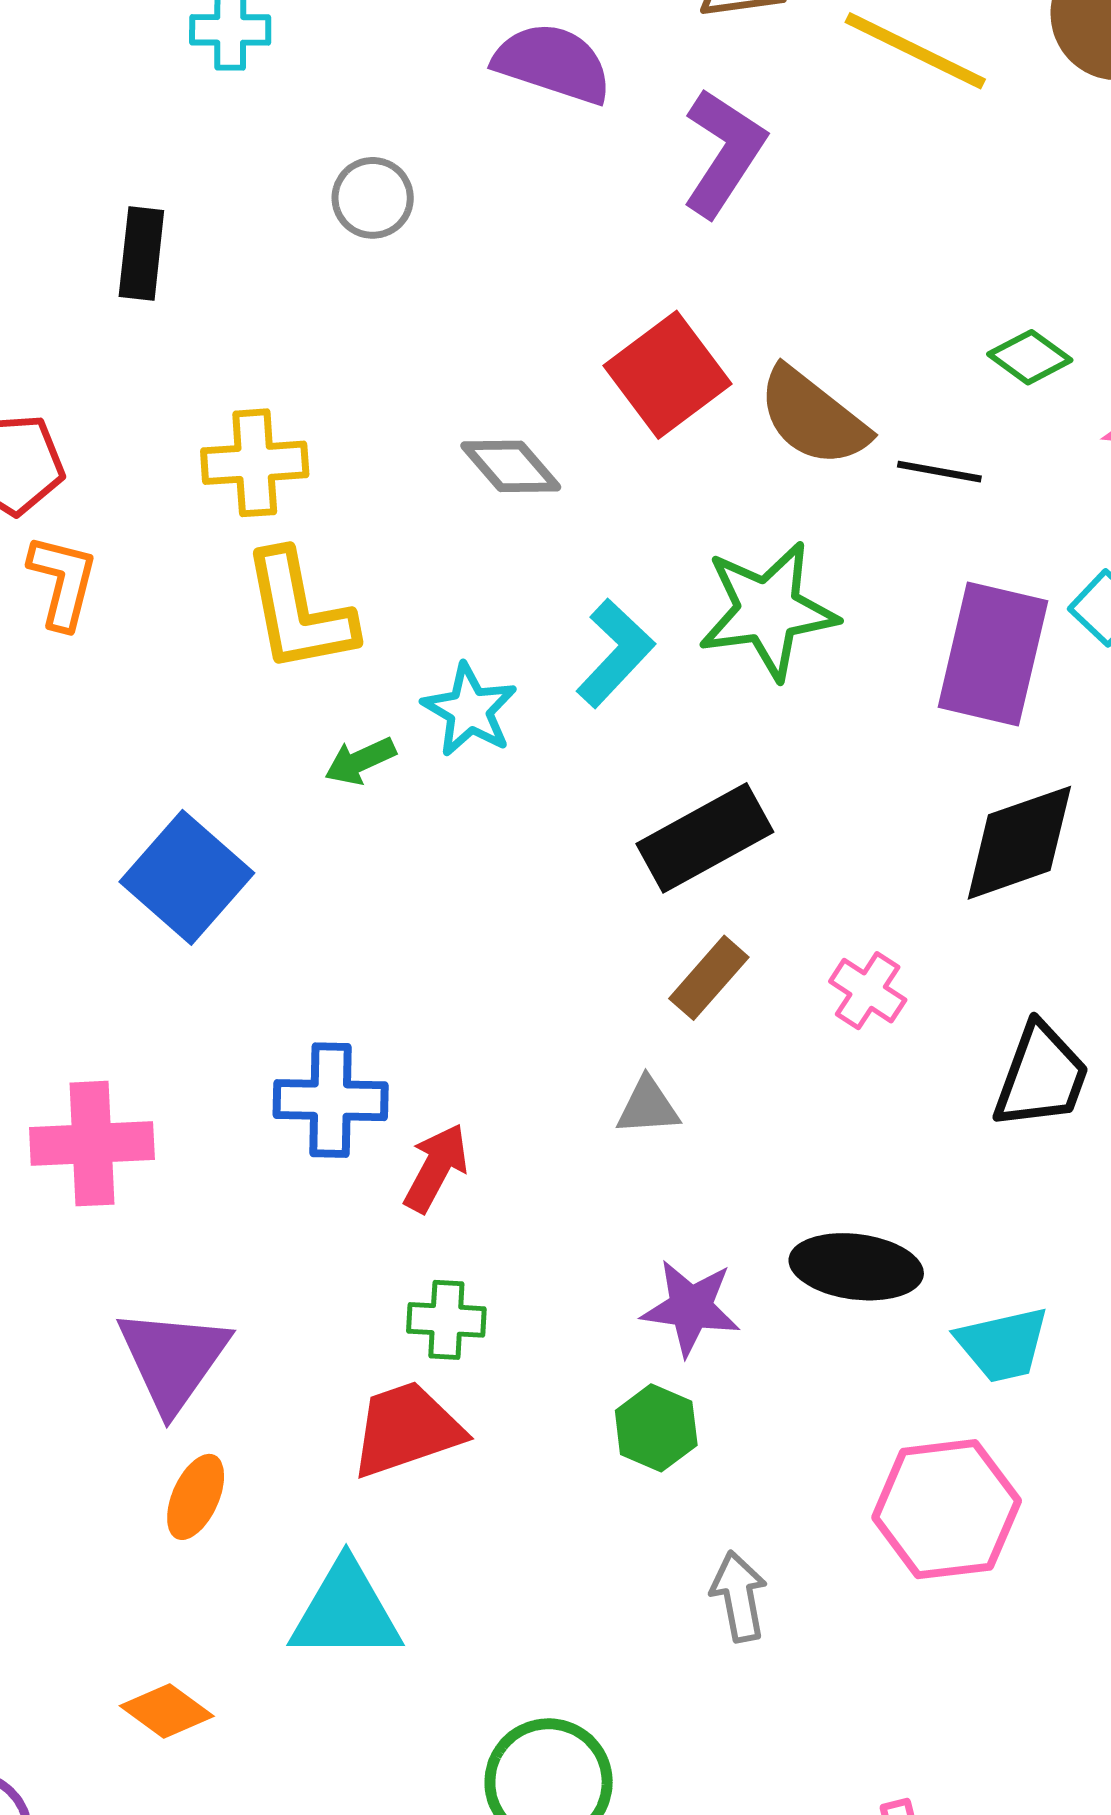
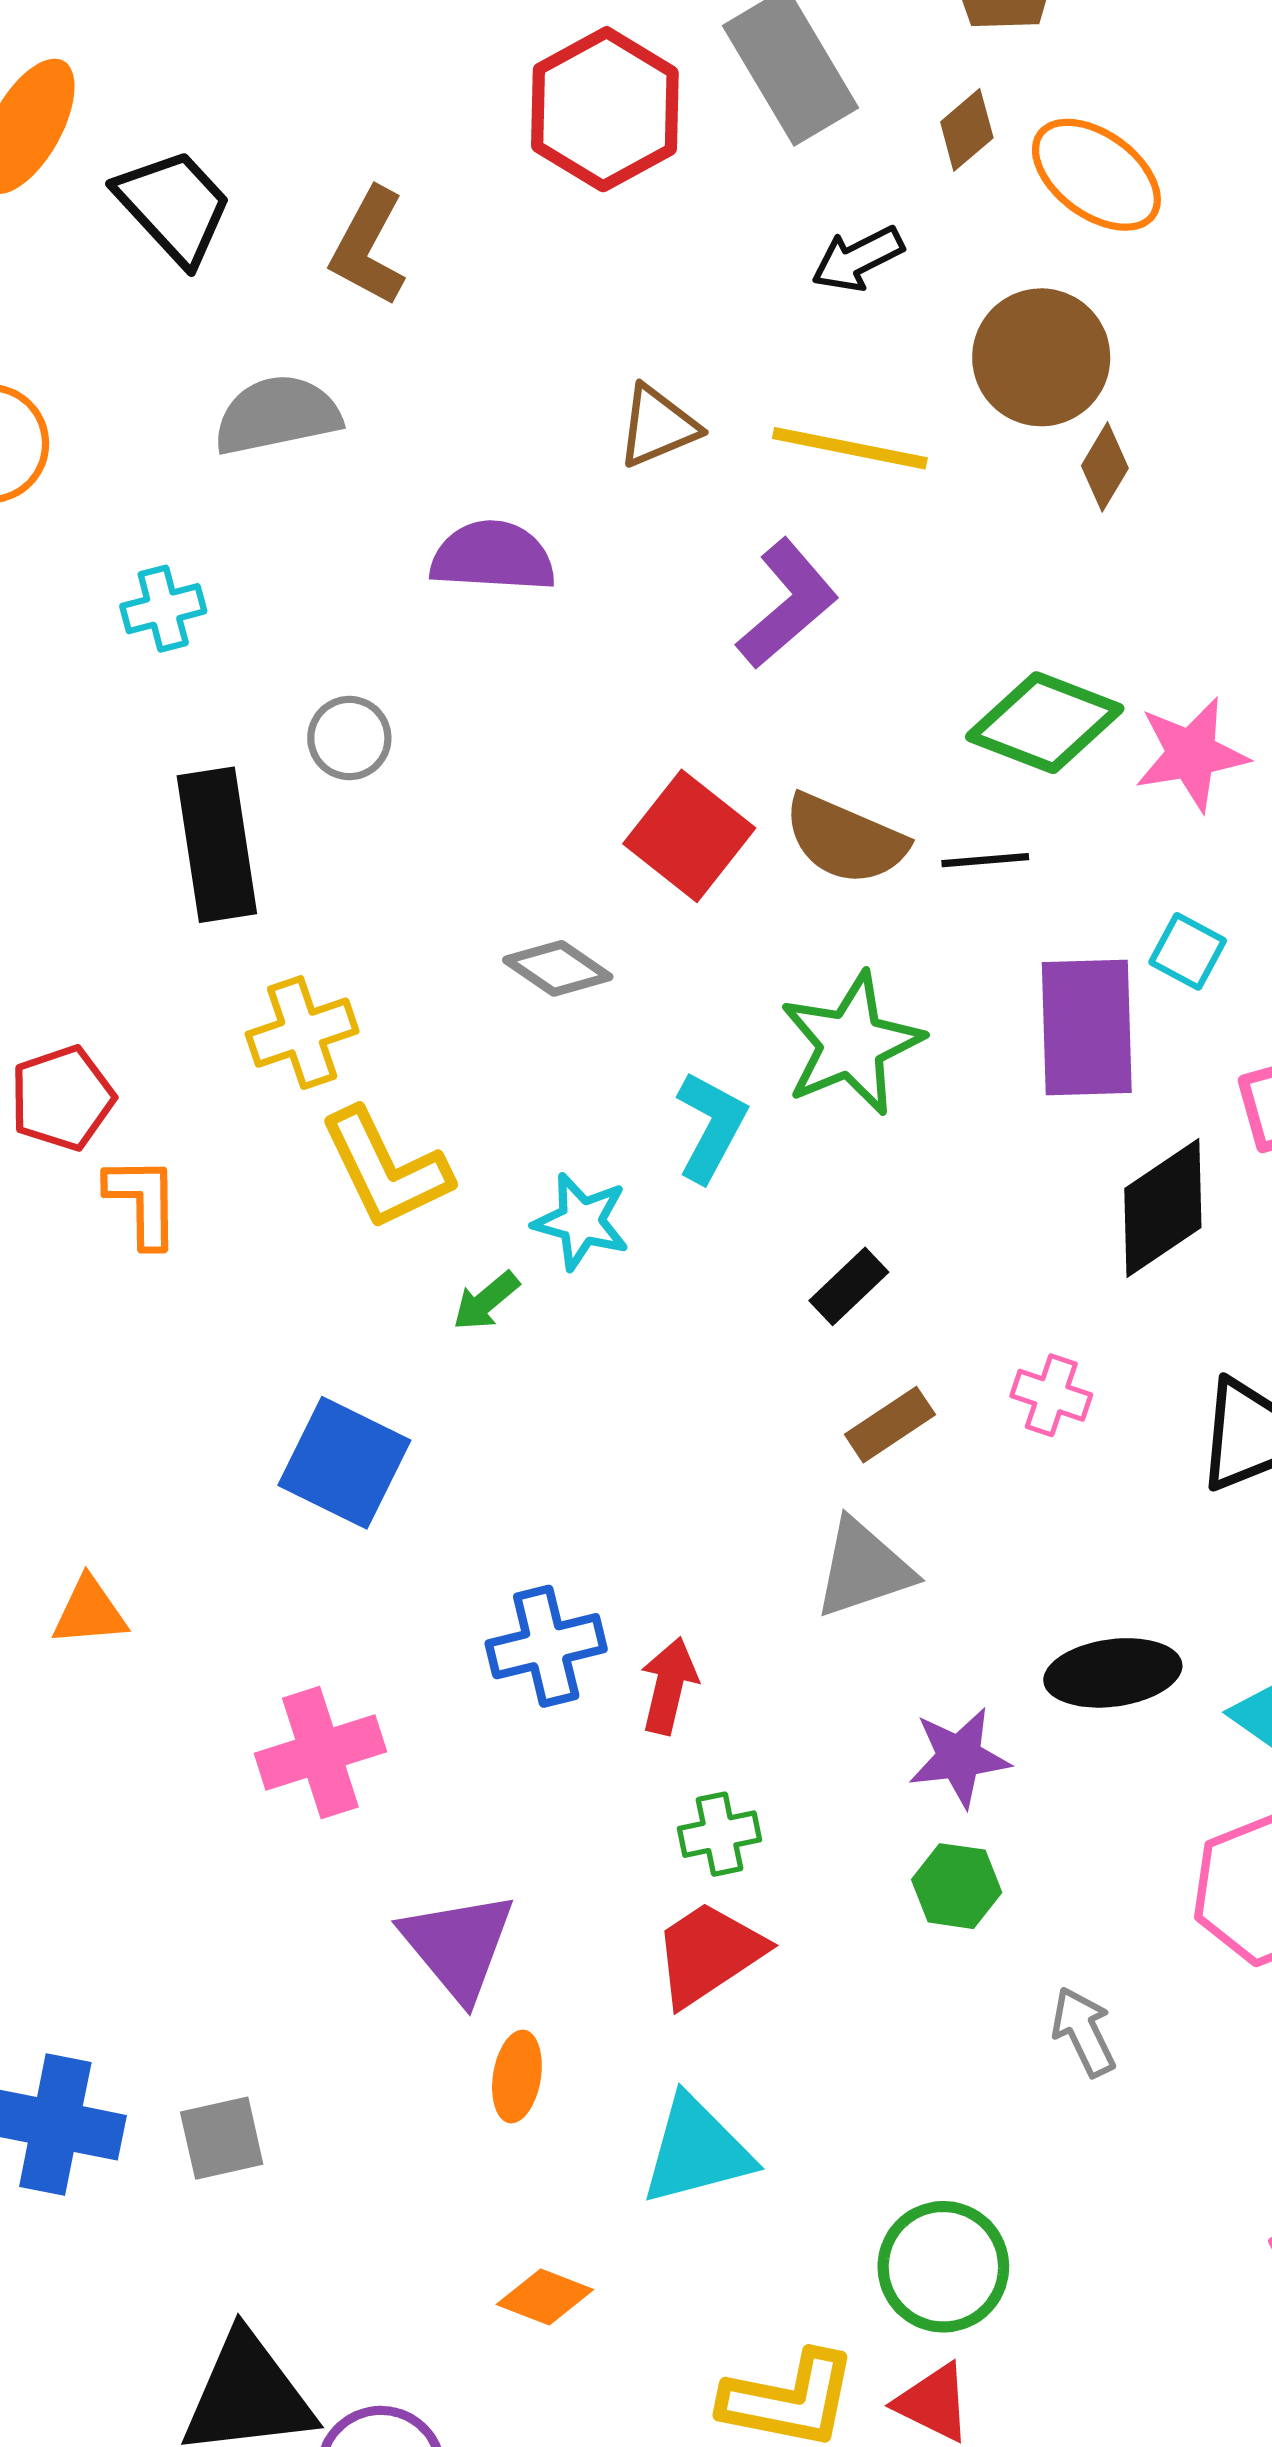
purple L-shape: (724, 153) -> (787, 604), moved, turned 31
black rectangle: (141, 253) -> (217, 845), moved, size x1.6
green diamond: (1030, 357) -> (1045, 723), size x1.8
black rectangle: (705, 838) -> (849, 1286), size x0.6
brown rectangle: (709, 978) -> (890, 1425), turned 30
gray triangle: (648, 1106) -> (863, 1569), size x1.6

